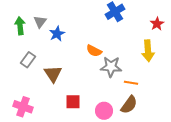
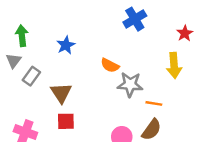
gray triangle: (40, 22) -> (14, 61), moved
red square: (73, 102) -> (66, 121), moved

